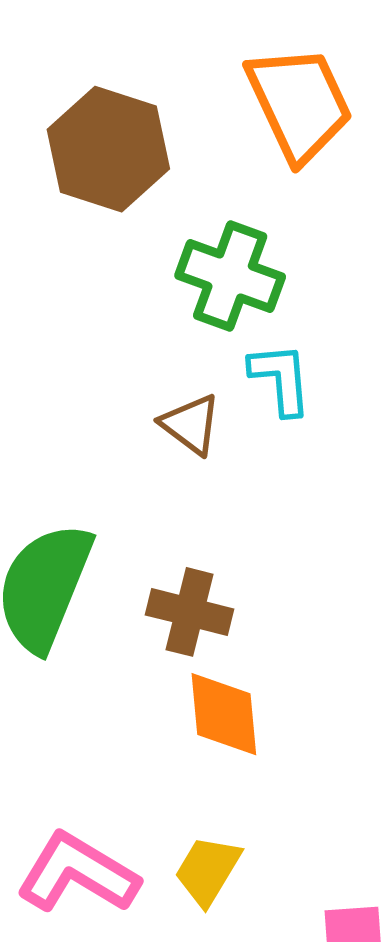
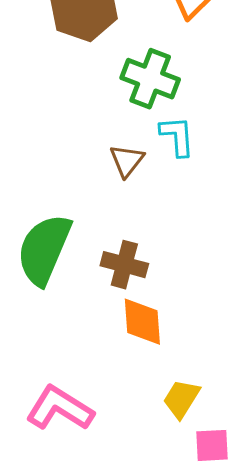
brown triangle: (191, 424) -> (127, 161), turned 30
yellow trapezoid: (208, 871) -> (181, 399), moved

